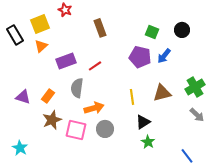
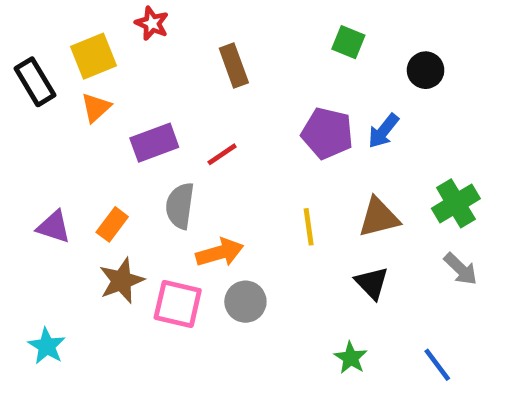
green square: (152, 32) -> (348, 42), moved
black triangle: (143, 122) -> (372, 283), moved, turned -42
green star: (148, 142) -> (351, 358), moved

